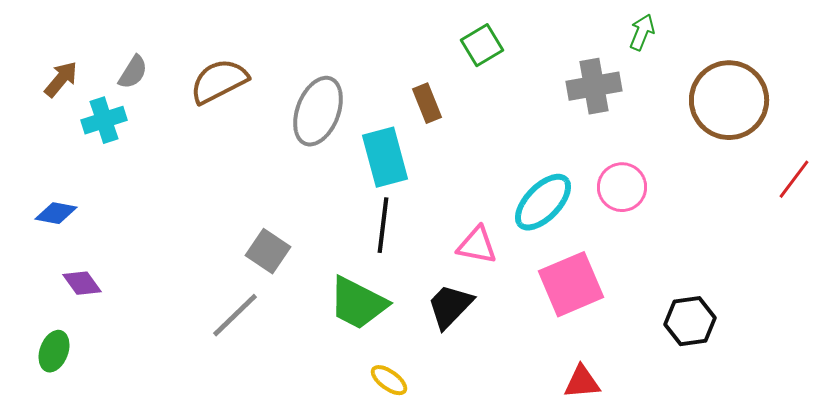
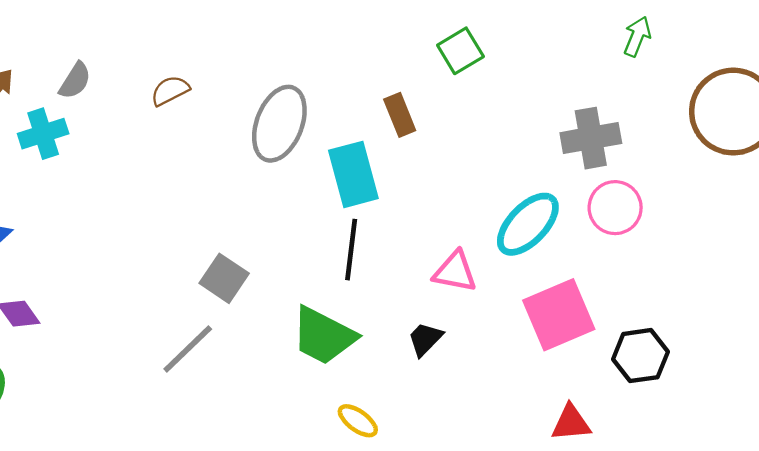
brown semicircle: (219, 81) -> (170, 91), size x0.6
gray cross: (594, 86) -> (591, 138), moved
black trapezoid: (450, 306) -> (425, 339), size x0.7
black hexagon: (690, 321) -> (640, 356), moved

